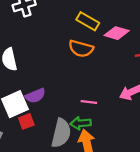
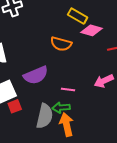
yellow rectangle: (88, 21) -> (78, 16), moved
purple semicircle: (35, 96) -> (36, 75), moved, size x1.4

